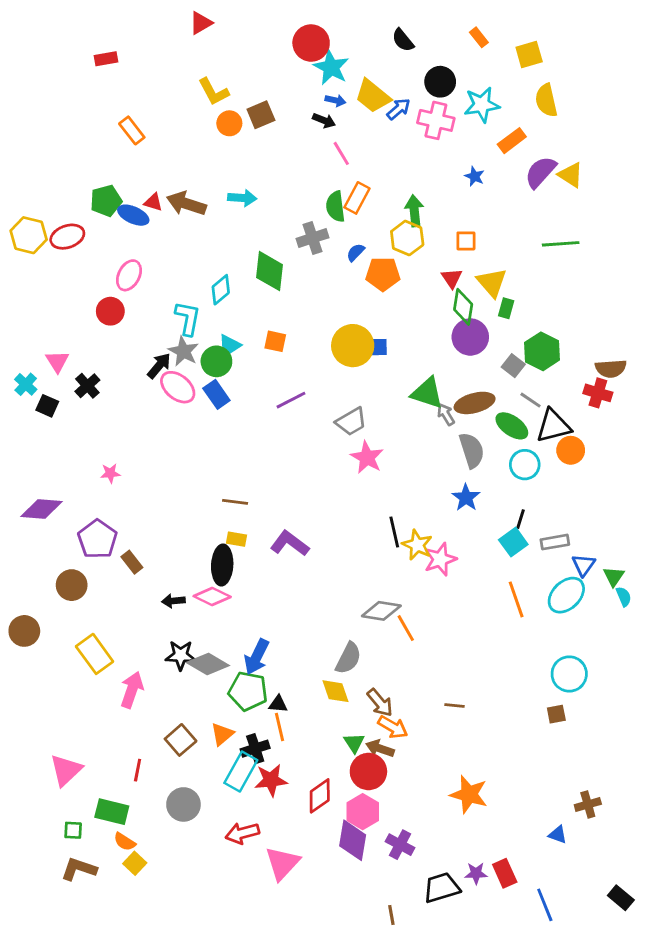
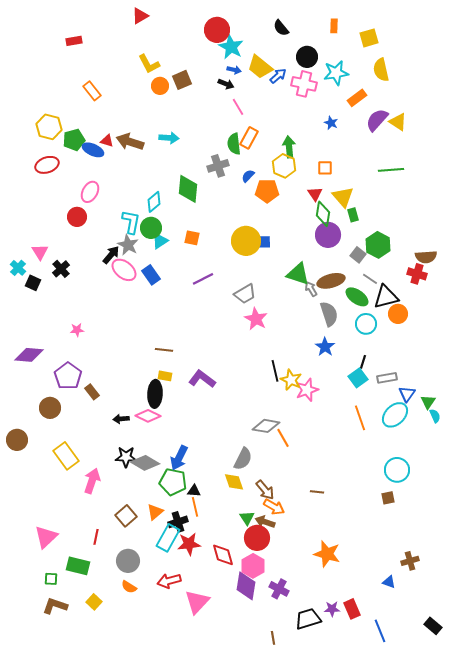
orange rectangle: (479, 37) -> (334, 26), turned 40
yellow hexagon: (29, 235) -> (49, 127), moved
green rectangle: (506, 308) -> (353, 215), turned -32
green circle: (216, 361) -> (151, 228), moved
red diamond: (320, 796) -> (223, 555), turned -70
orange semicircle: (125, 842) -> (129, 587), moved

